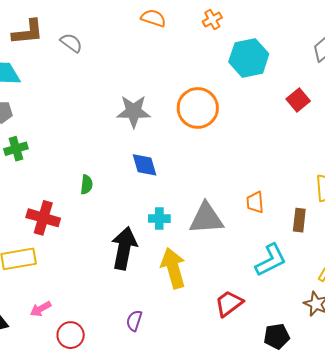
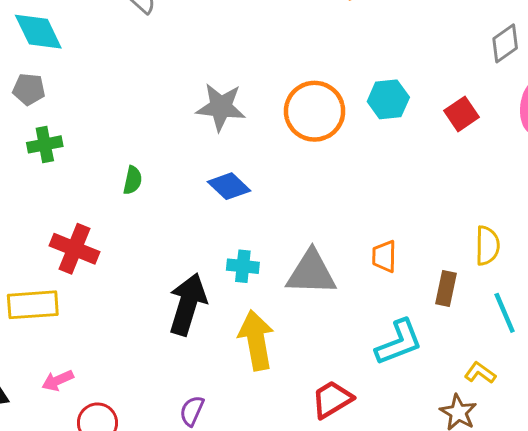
cyan hexagon: (249, 58) -> (388, 99), moved, size x0.7
blue diamond: (144, 165) -> (229, 186), turned -36
green semicircle: (87, 185) -> (133, 180), moved

